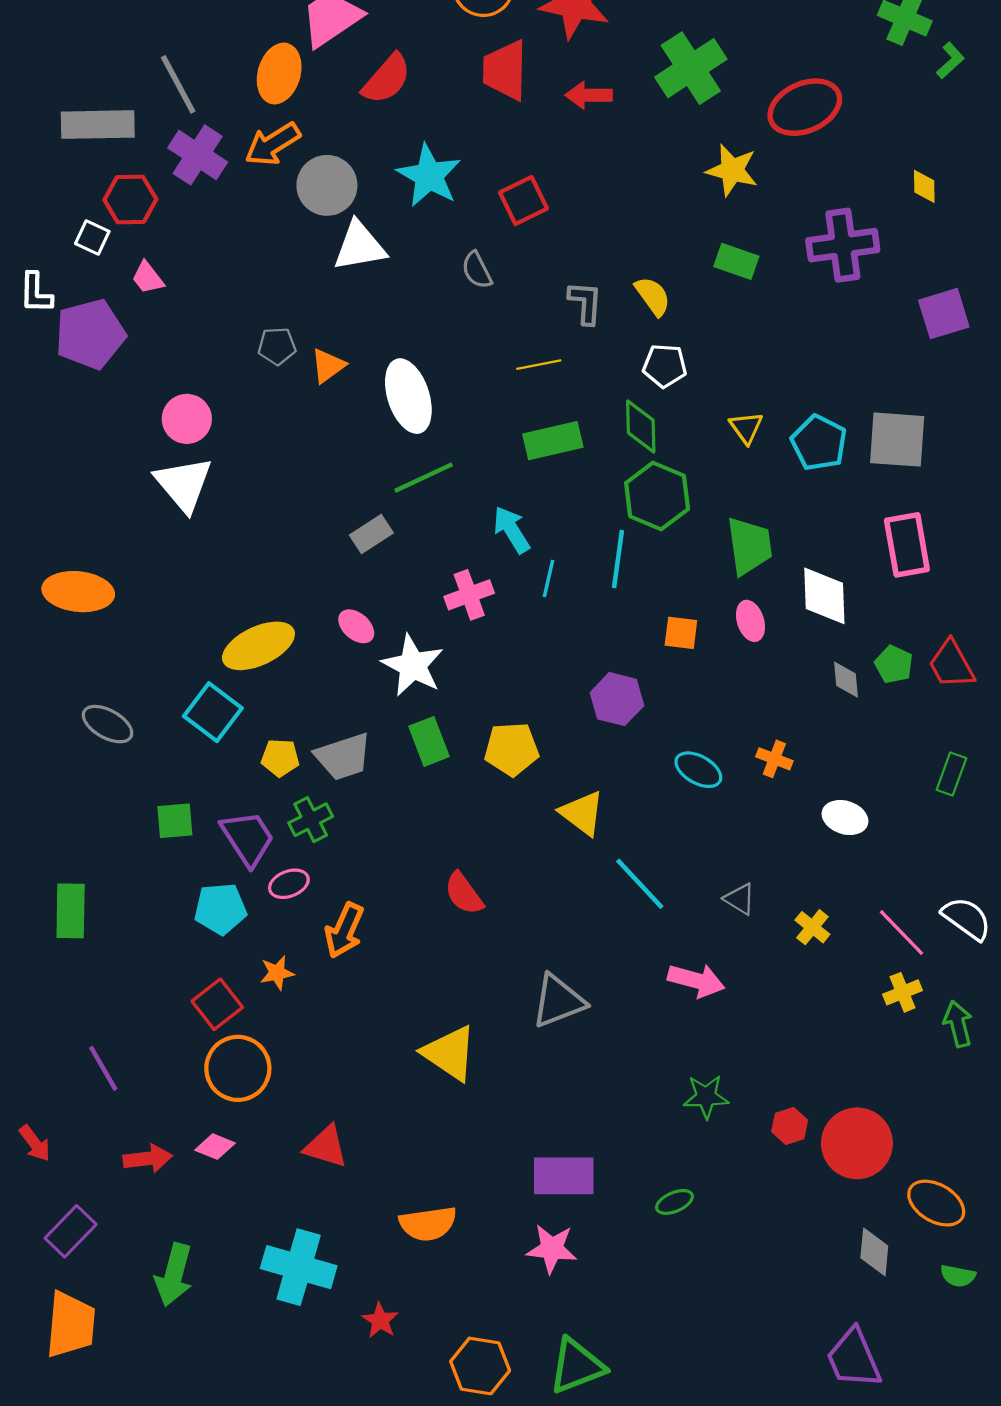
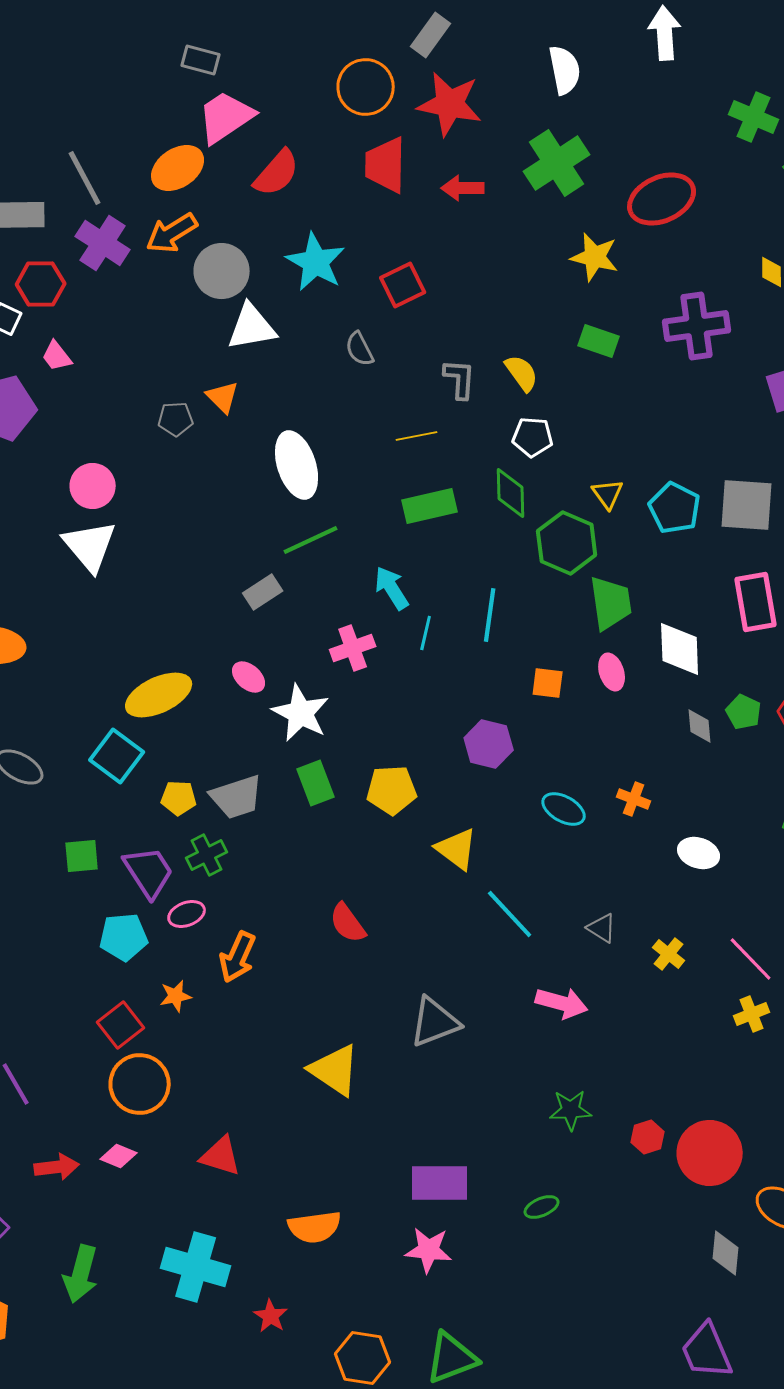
orange ellipse: (279, 74) -> (178, 168), turned 40
orange triangle: (328, 366) -> (223, 397), moved, turned -39
green hexagon: (657, 496) -> (567, 543), moved

